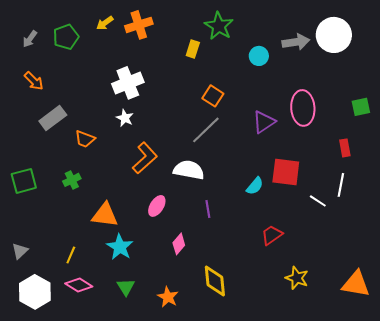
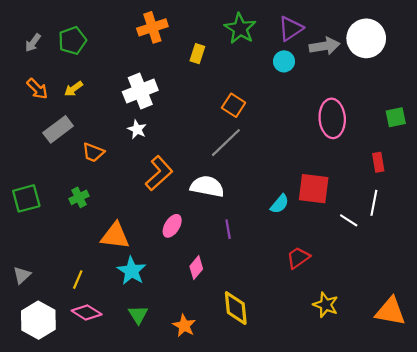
yellow arrow: (105, 23) -> (73, 89), moved
yellow rectangle: (193, 49) -> (197, 54), moved
purple triangle: (264, 122) -> (291, 29), moved

